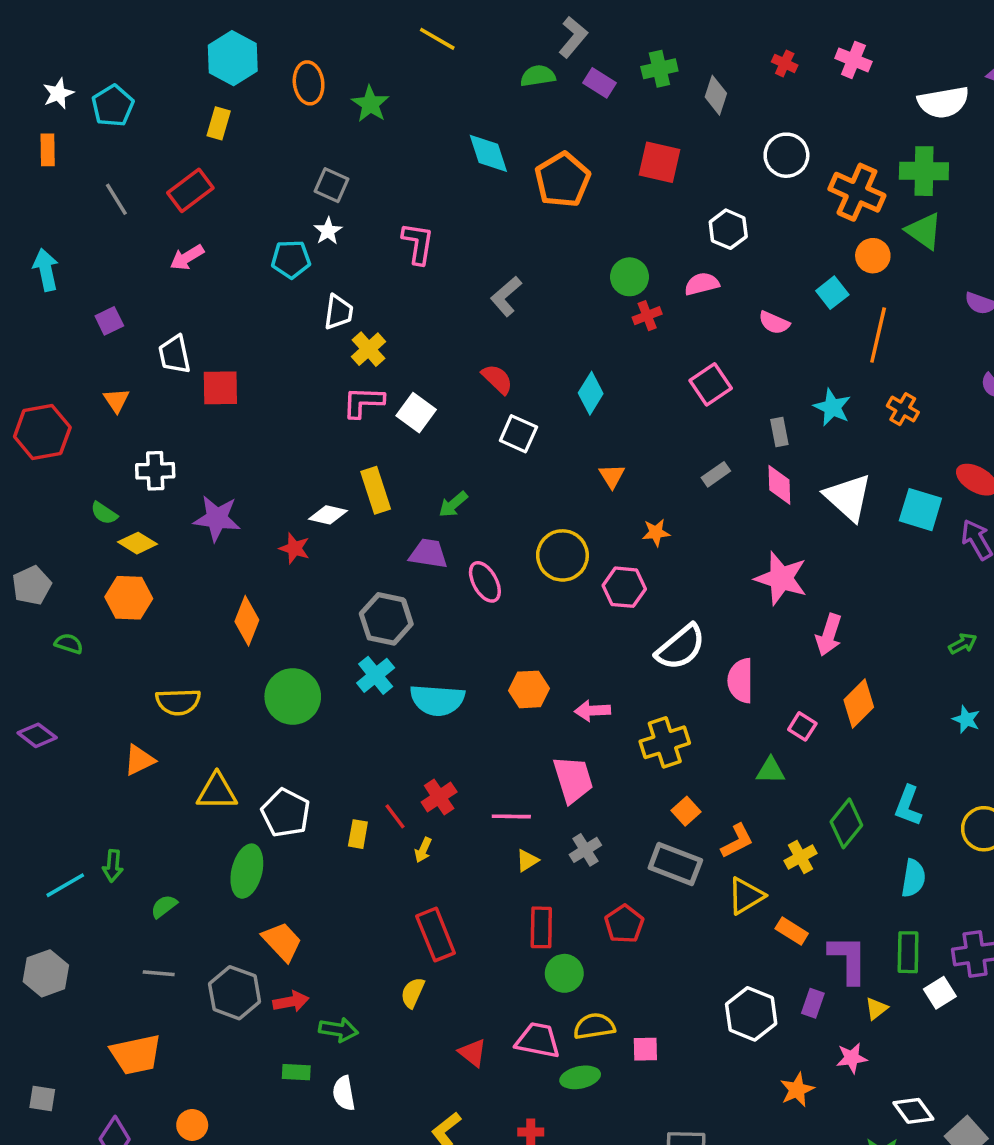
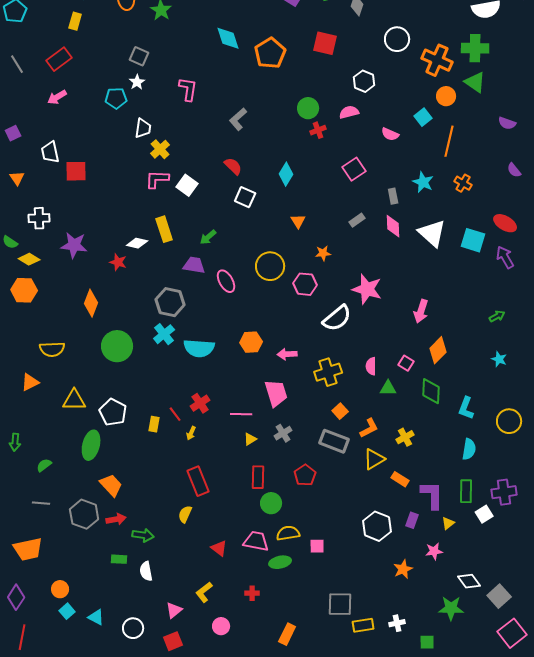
pink star: (781, 578) -> (367, 289), moved
pink semicircle: (741, 681) -> (371, 366), moved, size x0.7
green diamond: (846, 823) -> (431, 391), moved, turned -36

